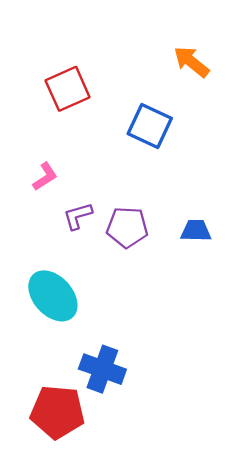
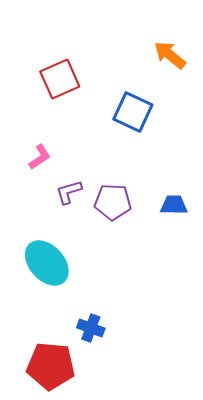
blue cross: (102, 369) -> (91, 328), size x0.7

